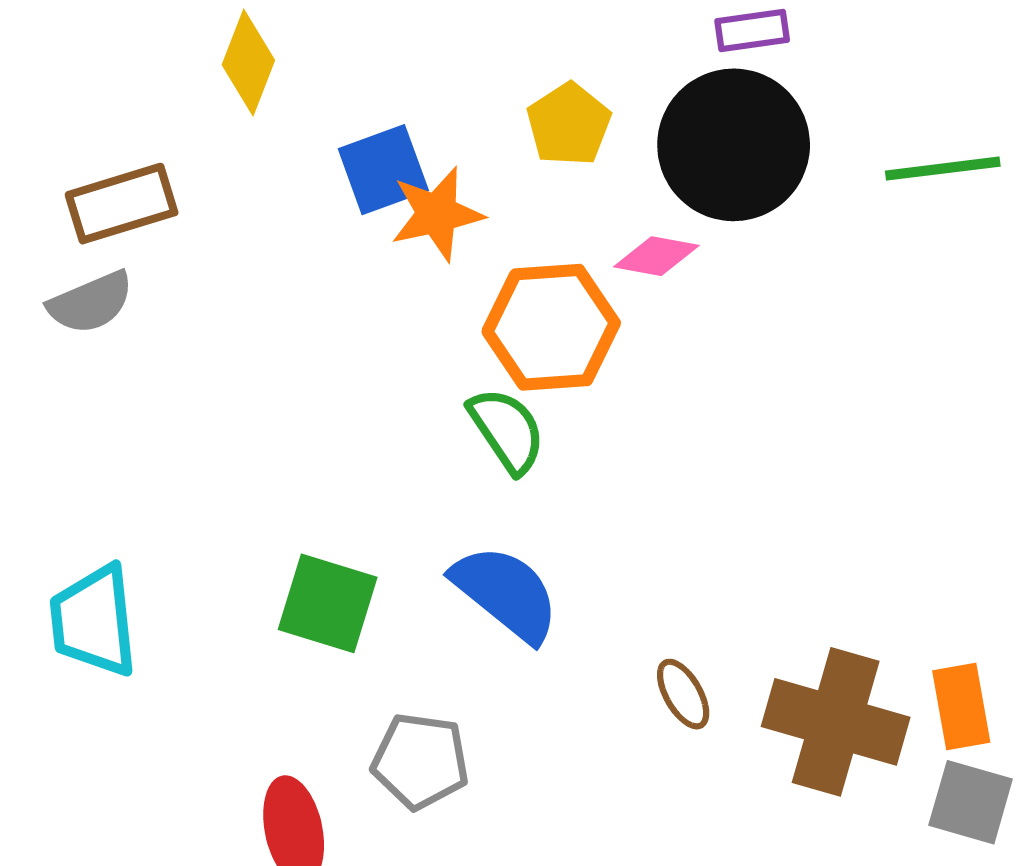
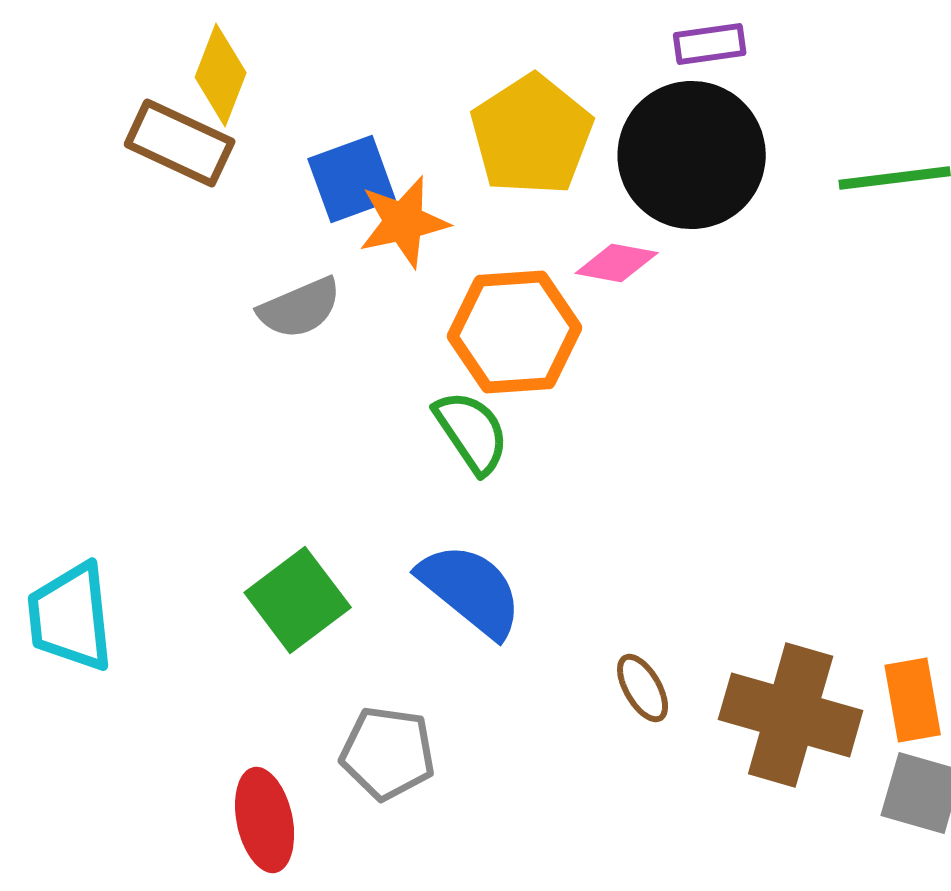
yellow pentagon: (569, 124) -> (532, 135), size x1.5
brown rectangle: (122, 204) -> (180, 143), moved, turned 42
gray semicircle: (91, 303) -> (300, 308), moved
green square: (328, 603) -> (298, 600), turned 36

